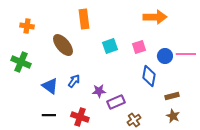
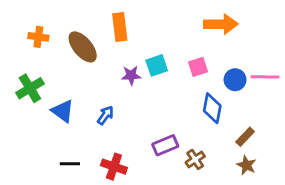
brown ellipse: (63, 45) -> (83, 47), moved
green cross: (21, 62) -> (30, 88), turned 36
blue triangle: (50, 86) -> (63, 111), moved
purple star: (99, 91) -> (131, 75), moved
brown rectangle: (172, 96) -> (245, 137), turned -32
brown cross: (134, 120) -> (195, 159), moved

